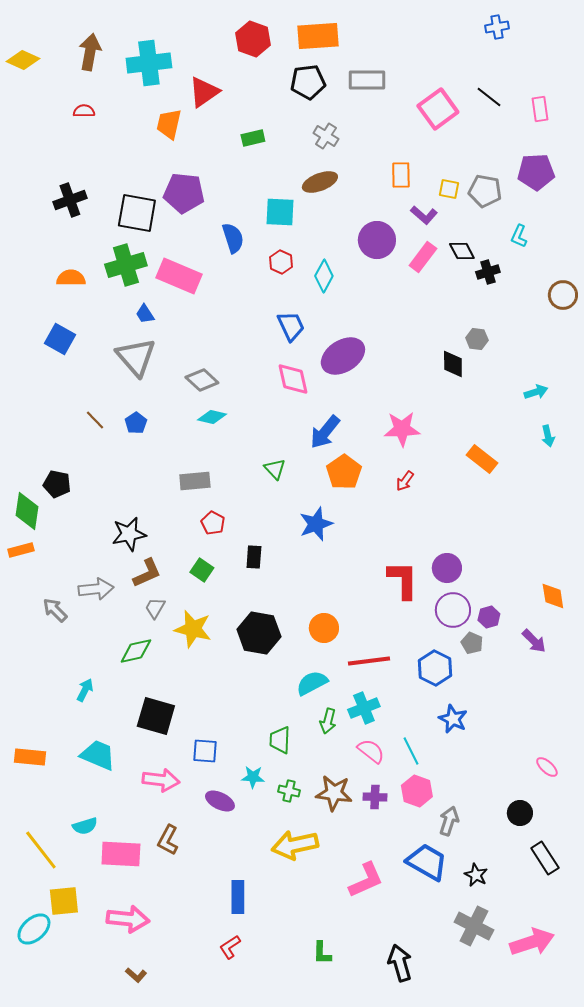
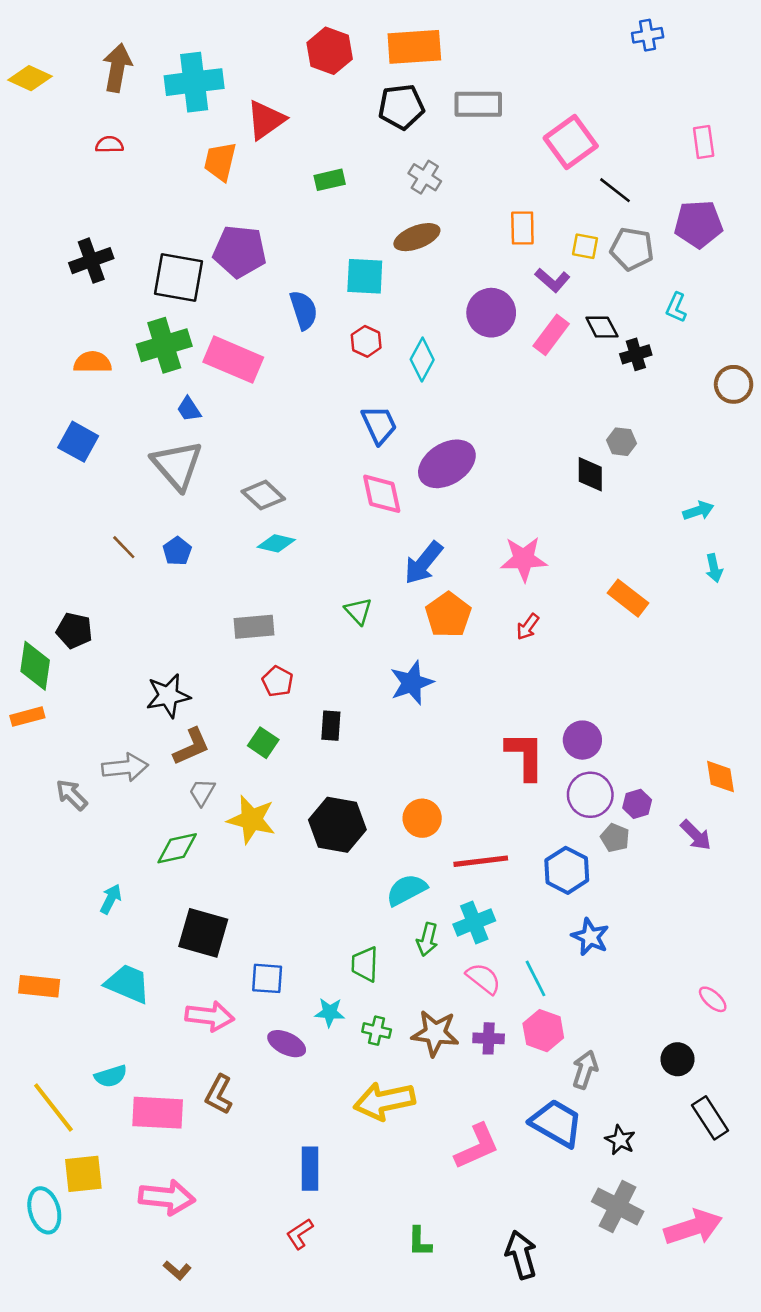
black line: (489, 97) -> (615, 190), moved
cyan ellipse: (34, 929) -> (44, 1210), turned -64

